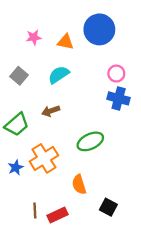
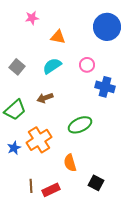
blue circle: (99, 29) -> (107, 27), moved
pink star: (34, 37) -> (32, 18), moved
pink circle: (116, 74) -> (87, 65), moved

